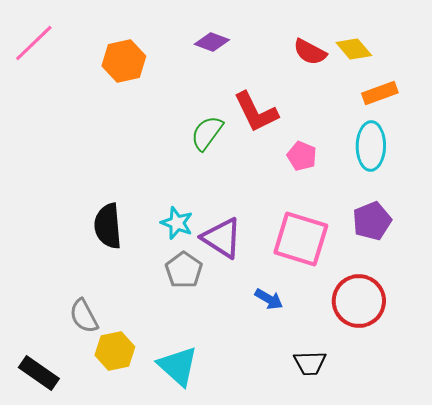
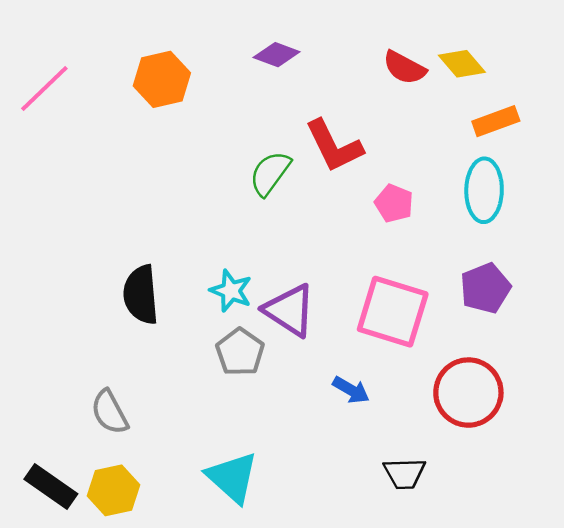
pink line: (34, 43) -> (44, 89), moved
yellow hexagon: (115, 351) -> (114, 490), moved

